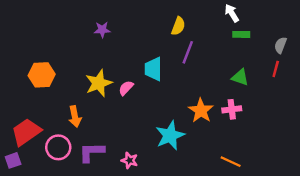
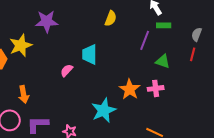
purple star: (102, 30) -> (47, 21), size x1.6
purple line: (188, 52) -> (145, 40), moved
yellow star: (99, 83) -> (21, 45), moved

